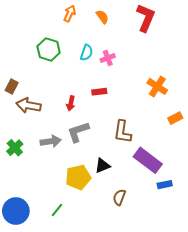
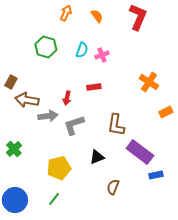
gray arrow: (51, 141) -> (48, 116), moved
green cross: (15, 148) -> (14, 149), moved
yellow pentagon: (78, 177) -> (59, 168), moved

